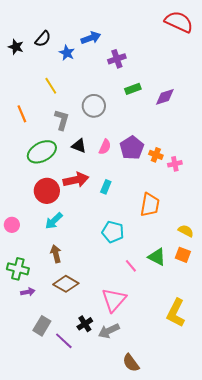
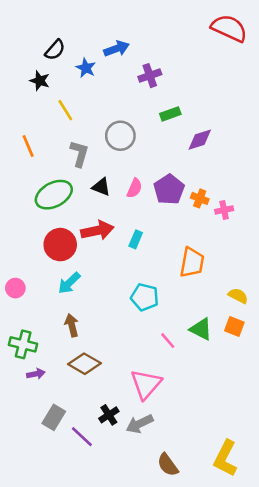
black star: (16, 47) -> (40, 81), moved
purple diamond: (165, 97) -> (200, 140), moved
yellow L-shape: (176, 313) -> (225, 458), moved

